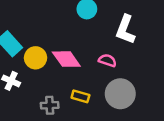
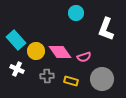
pink semicircle: (107, 60) -> (84, 57), moved, turned 144
gray cross: (50, 105) -> (47, 76), moved

